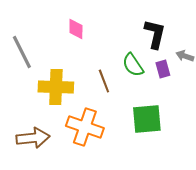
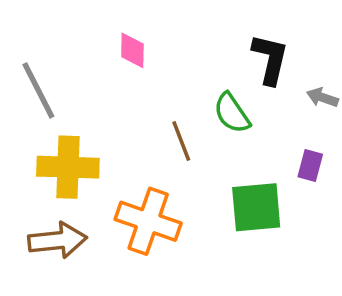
purple rectangle: (163, 69) -> (310, 165), moved, turned 30
yellow cross: (56, 87) -> (68, 167), moved

